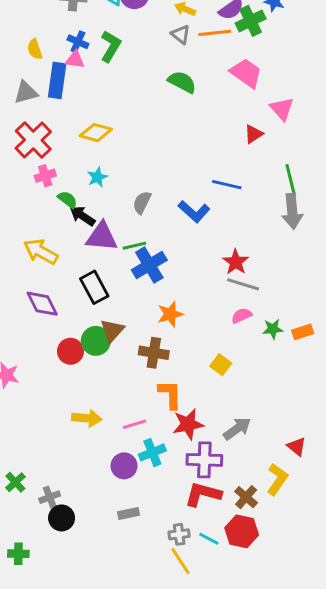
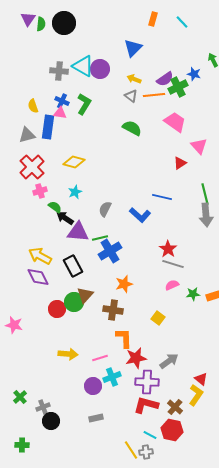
yellow arrow: (41, 252) -> (40, 256), moved
red triangle: (297, 447) -> (201, 379), moved
gray cross: (179, 534) -> (146, 452), moved

